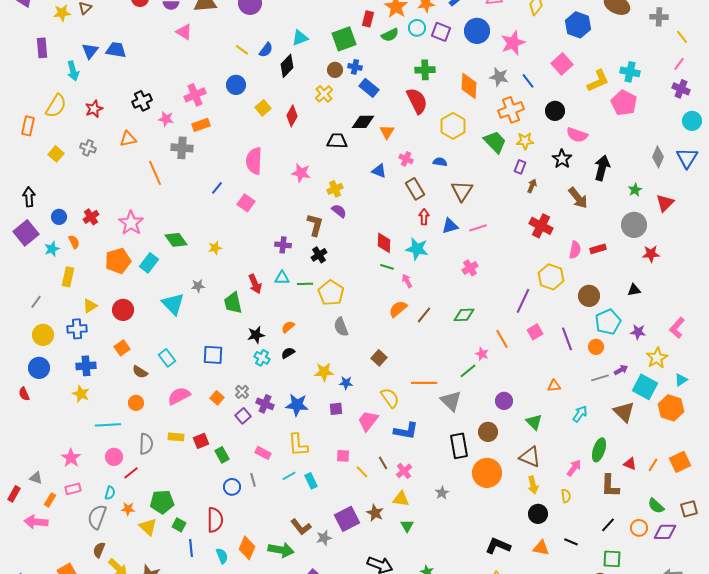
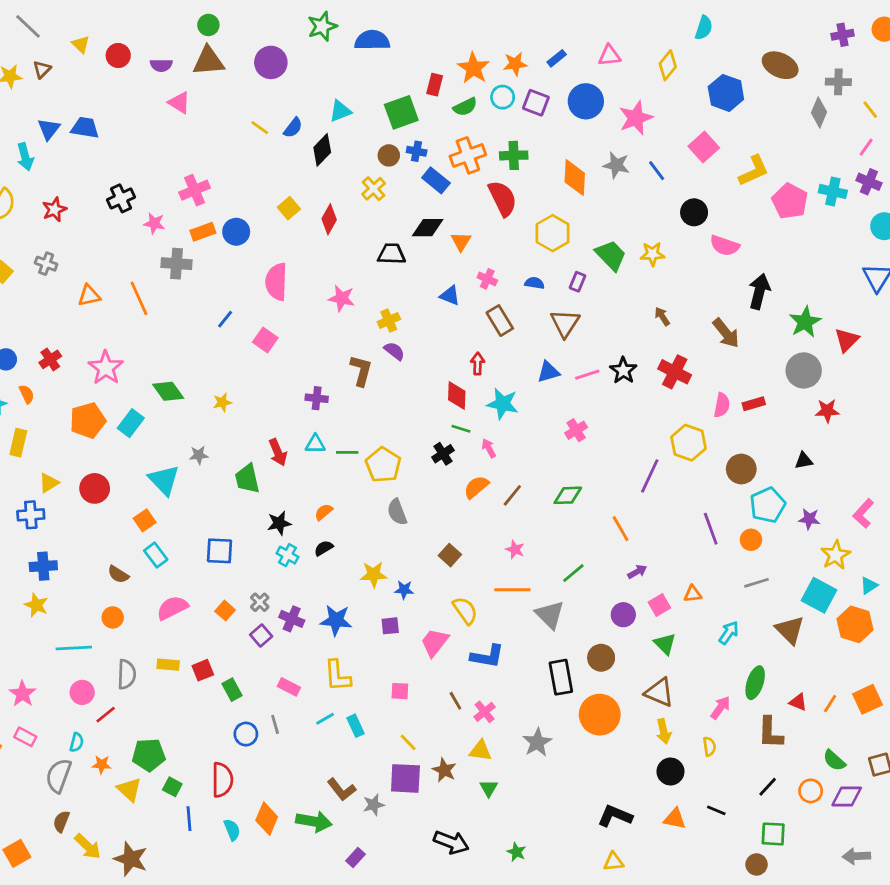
cyan cross: (630, 72) -> (833, 191), moved
blue circle: (236, 85) -> (236, 232), moved
orange cross: (511, 110) -> (468, 155), moved
orange triangle: (128, 139) -> (89, 296), moved
gray diamond: (658, 157) -> (819, 112), moved
black star: (562, 159) -> (623, 370), moved
purple rectangle: (520, 167) -> (578, 282), moved
brown arrow: (532, 186) -> (662, 316), turned -56
green star: (635, 190) -> (805, 322), size x1.6
red arrow: (424, 217) -> (478, 364), moved
black cross: (319, 255) -> (443, 454), moved
pink square: (535, 332) -> (659, 605), moved
orange square: (122, 348) -> (145, 520), moved
pink star: (482, 354) -> (515, 549), moved
purple arrow: (621, 370) -> (637, 572), moved
yellow line: (362, 472) -> (408, 742), moved
pink rectangle: (73, 489) -> (25, 737), turned 42
gray star: (442, 493) -> (537, 742), size x1.5
purple square: (347, 519) -> (405, 778), turned 30

